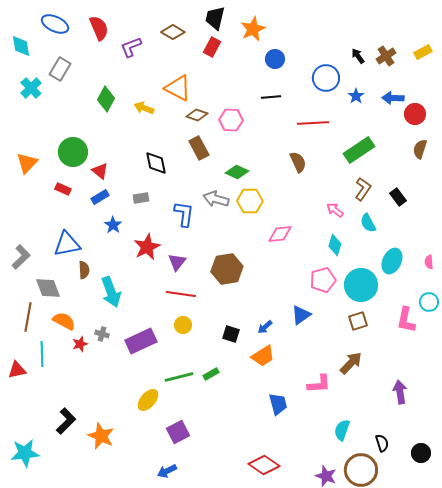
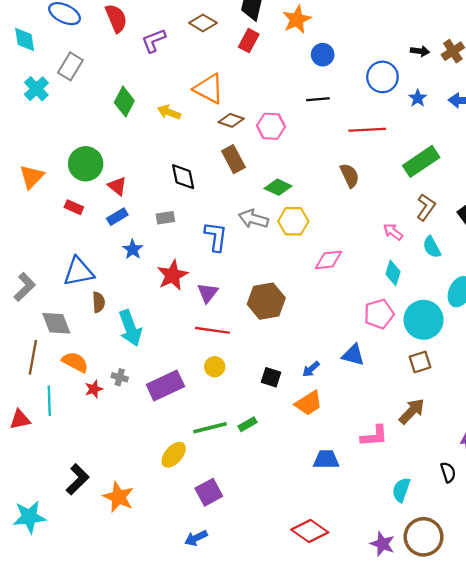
black arrow: (358, 56) -> (420, 51), turned 133
blue triangle: (301, 315) -> (353, 355), turned 50
blue trapezoid: (278, 404) -> (326, 459), turned -75
black semicircle: (382, 443) -> (448, 472), moved

